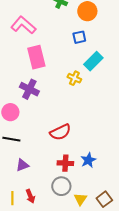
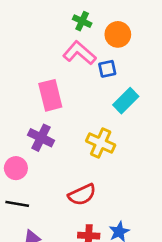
pink L-shape: (23, 25) -> (79, 53), moved
yellow cross: (74, 78) -> (101, 143), moved, size x1.5

